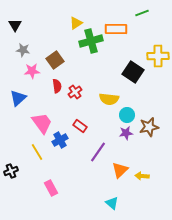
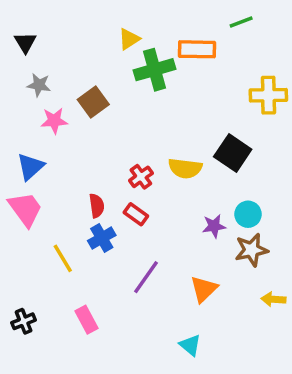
black square: (133, 72) -> (233, 153), moved
red semicircle: (57, 86) -> (97, 206), moved
red cross: (75, 92) -> (141, 177), moved
cyan circle: (127, 115) -> (248, 214), moved
pink trapezoid: (42, 123) -> (25, 209), moved
brown star: (149, 127) -> (251, 250), moved
purple line: (98, 152) -> (146, 277), moved
black cross: (11, 171) -> (24, 321), moved
yellow arrow: (142, 176) -> (274, 299), moved

